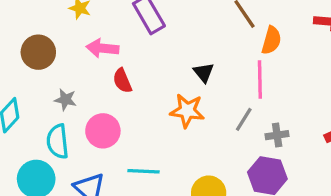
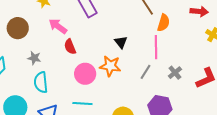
pink arrow: (103, 48) -> (58, 26), turned 30
pink circle: (103, 131) -> (85, 74), moved
gray cross: (277, 135) -> (175, 73), moved, turned -32
cyan semicircle: (58, 141) -> (41, 82), moved

